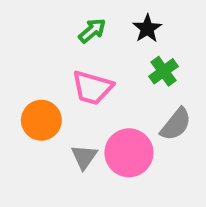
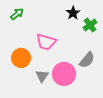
green arrow: (92, 31) -> (17, 14), moved
green cross: (164, 71) -> (90, 25), moved

